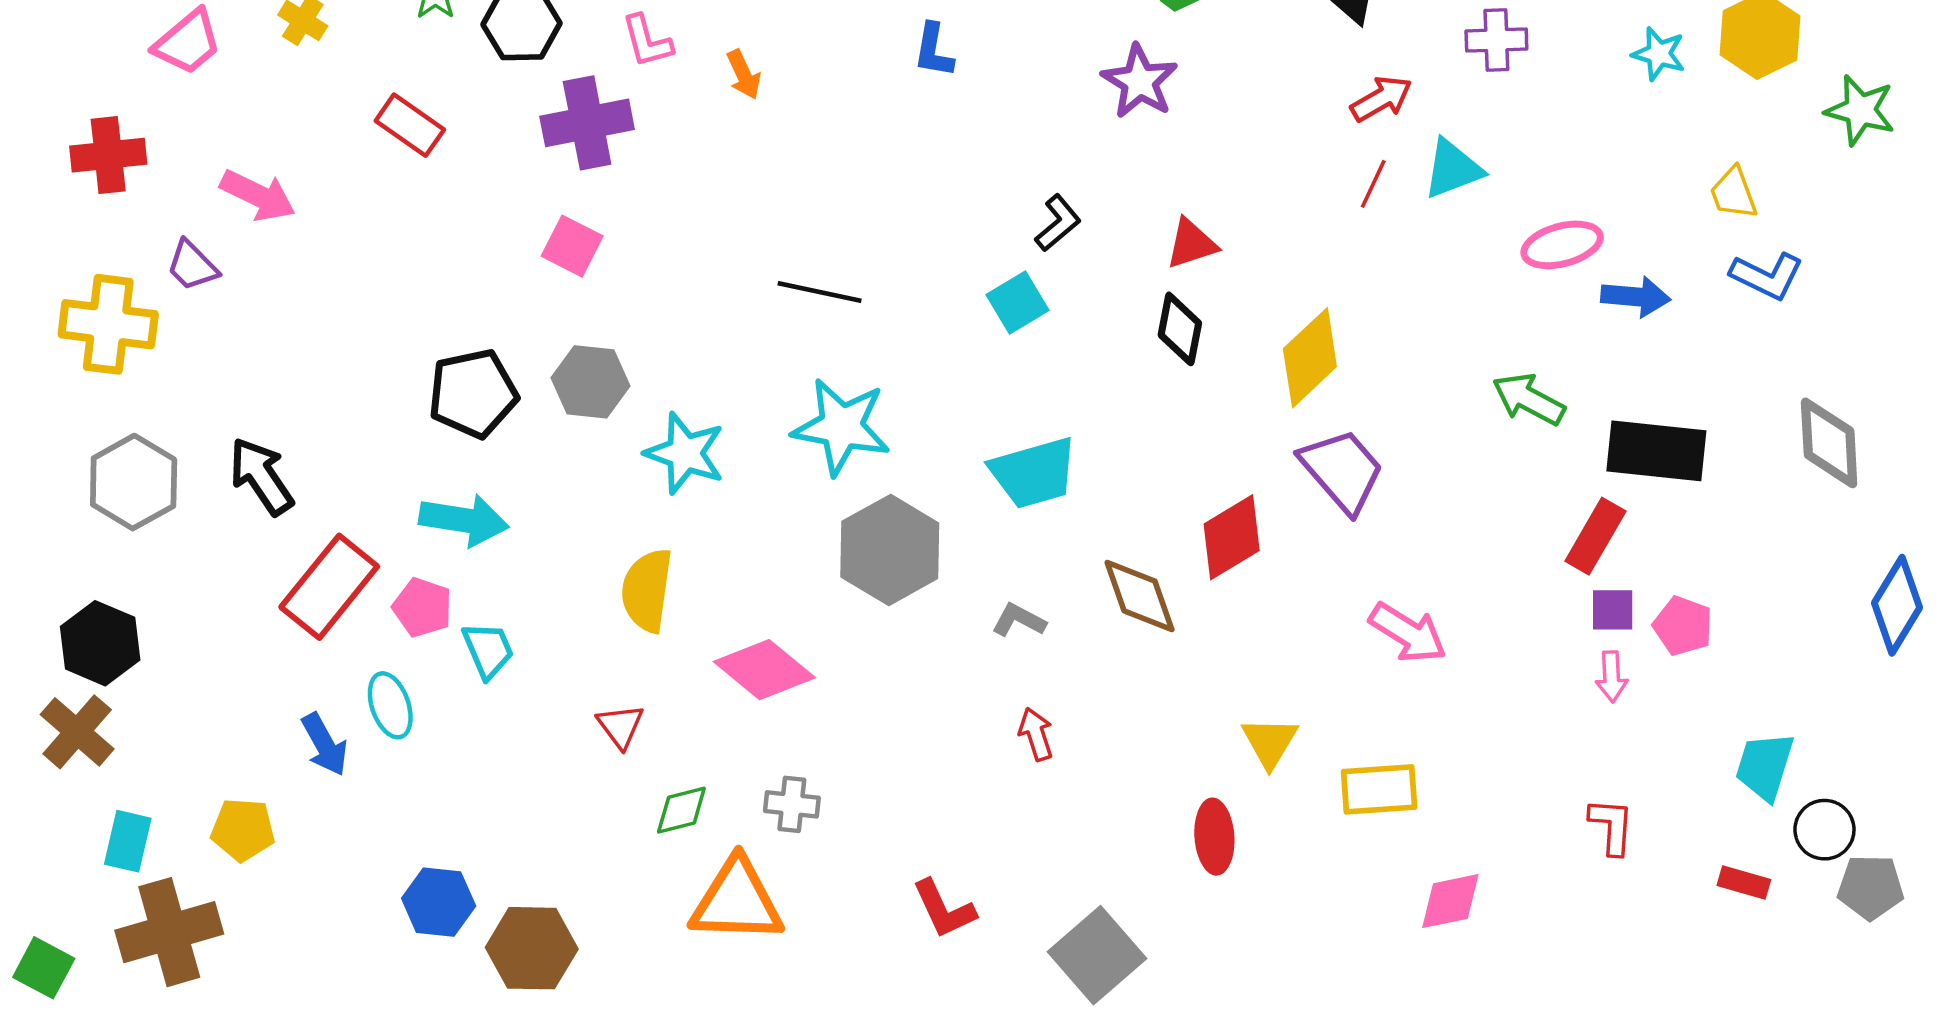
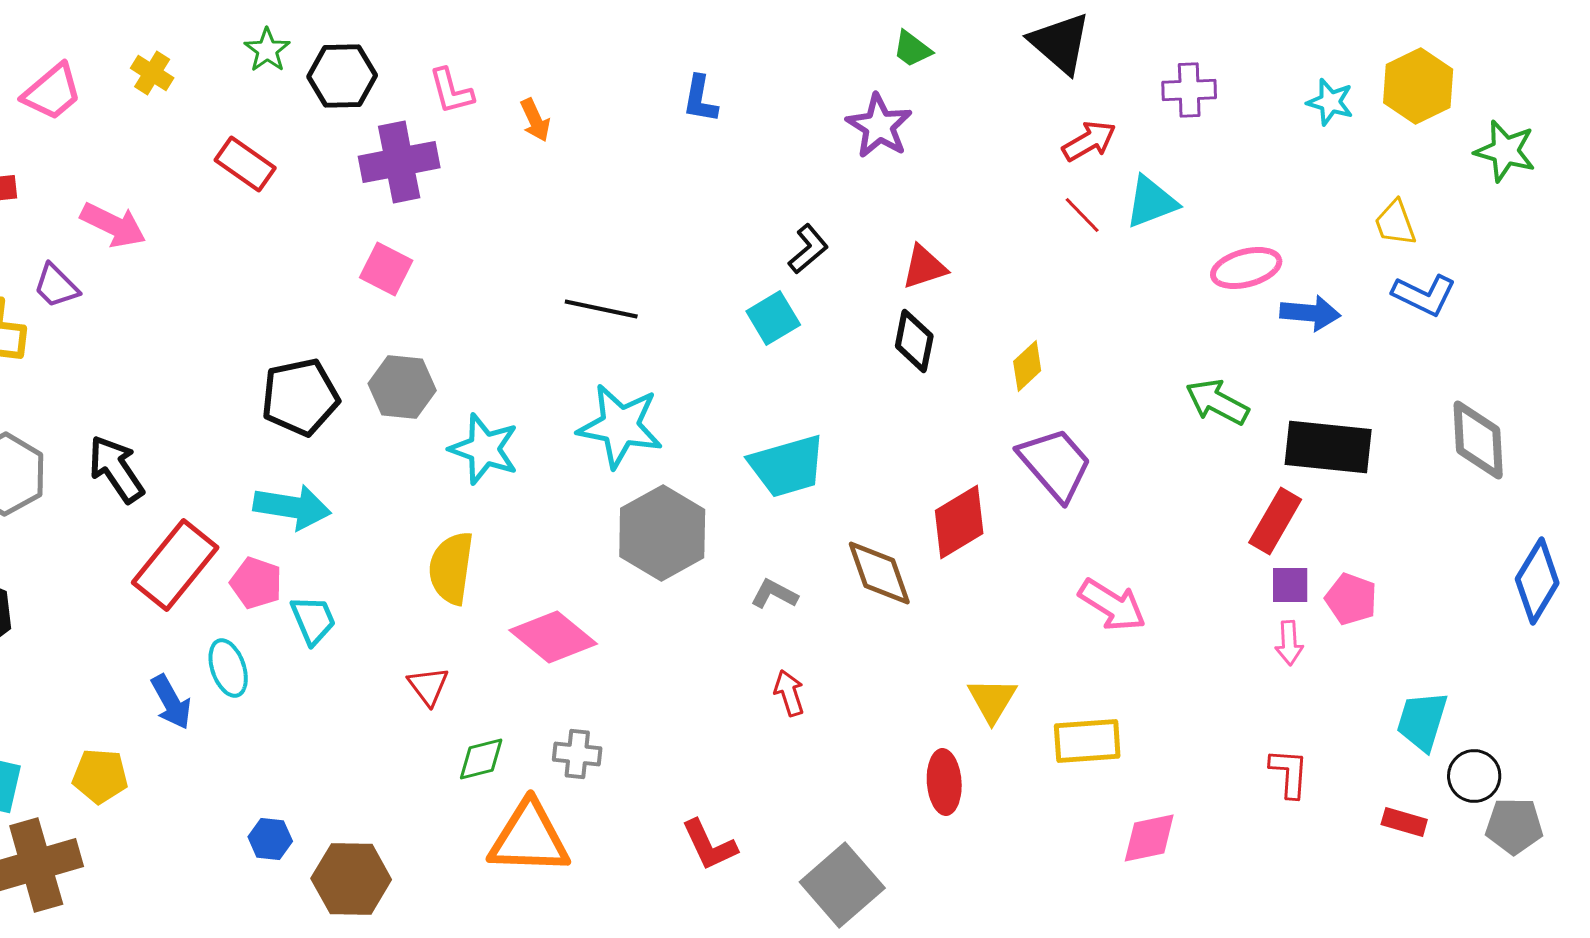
red line: (1373, 184) -> (1082, 215), turned -69
yellow diamond: (1310, 358) -> (1027, 366), size x0.6
blue hexagon: (439, 902) -> (270, 839), size x0.7

